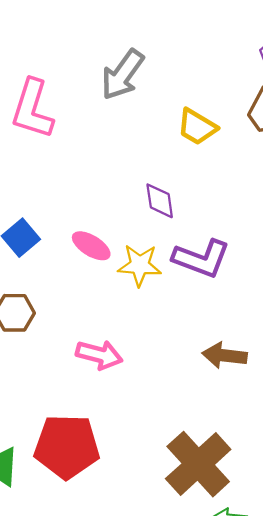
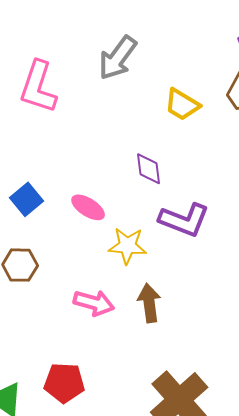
yellow star: (140, 265) -> (127, 246), moved
brown arrow: (225, 356) -> (149, 303), moved, turned 75
red pentagon: (67, 447) -> (64, 383), size x0.7

